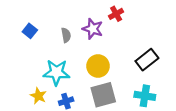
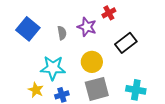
blue square: (30, 31) -> (28, 29), size x1.6
black rectangle: (147, 60) -> (126, 43), moved

